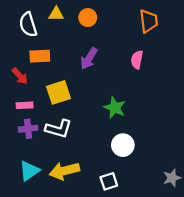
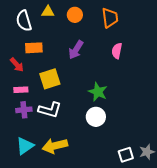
orange trapezoid: (149, 21) -> (110, 18), moved
white circle: (123, 145) -> (96, 117), moved
white square: (109, 181) -> (126, 155), moved

